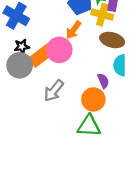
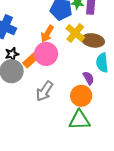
yellow cross: (102, 15) -> (75, 33), moved, turned 30
orange arrow: (74, 30) -> (47, 34), moved
orange rectangle: (42, 55) -> (31, 60), size x0.7

